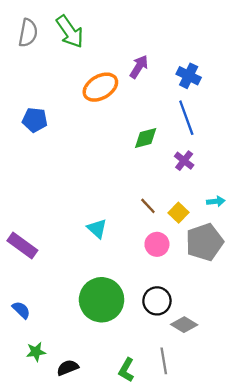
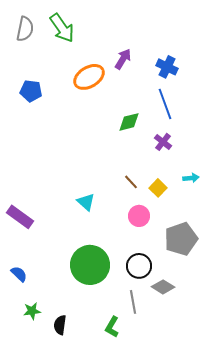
blue pentagon: (35, 120) -> (31, 91), moved
gray pentagon: (204, 242) -> (181, 239), moved
gray line: (164, 361) -> (133, 302), moved
black semicircle: (68, 368) -> (60, 325), turned -60

